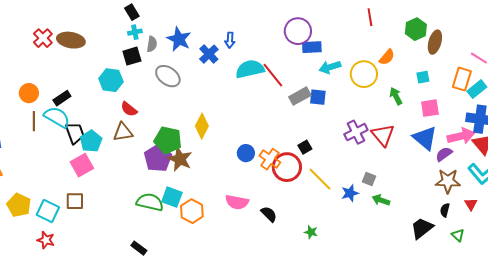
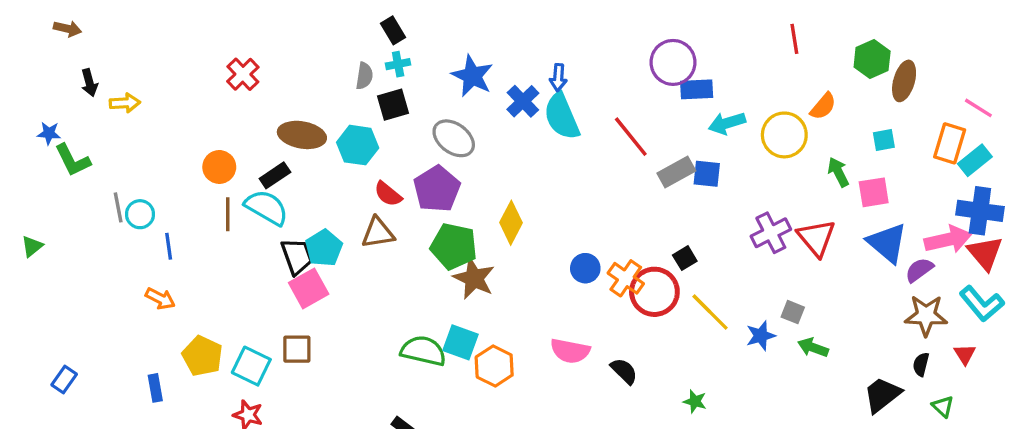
brown ellipse: (71, 40) -> (302, 135), moved
gray semicircle: (152, 44) -> (364, 76), moved
cyan semicircle: (250, 69) -> (562, 116), moved, turned -100
pink square: (430, 108) -> (874, 192), moved
black trapezoid: (75, 133) -> (297, 256), moved
purple pentagon: (158, 158) -> (437, 189), moved

